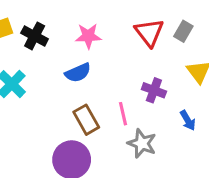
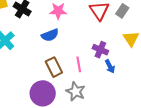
blue arrow: (188, 120) -> (110, 66), moved
gray star: (142, 143) -> (76, 91), moved

